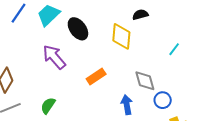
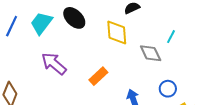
black ellipse: (78, 29) -> (74, 18), moved
gray diamond: (145, 81) -> (151, 53), moved

